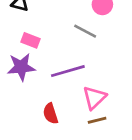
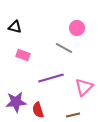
purple star: (21, 67) -> (16, 102), moved
pink triangle: (94, 98) -> (84, 87), moved

